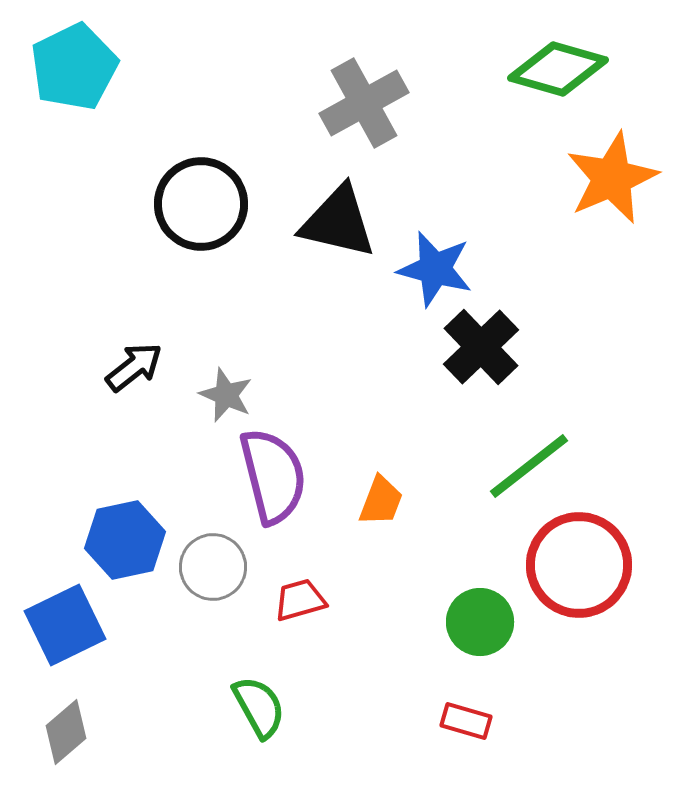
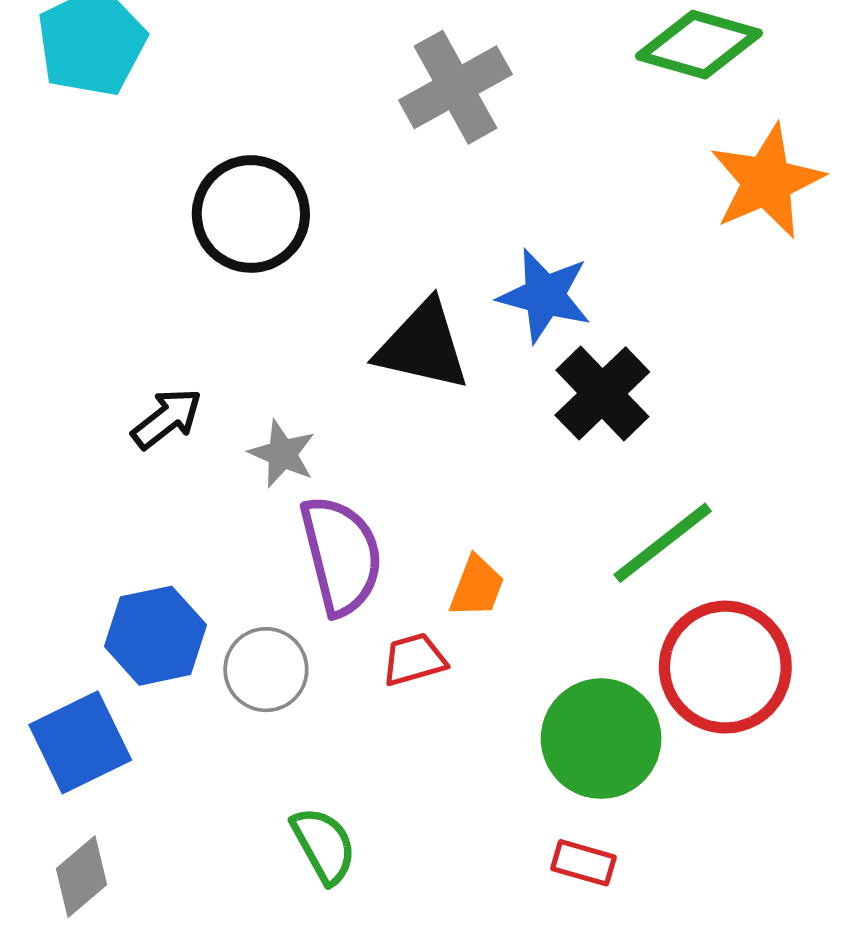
black triangle: (338, 222) -> (423, 346), moved
red trapezoid: (300, 600) -> (414, 660), moved
green circle: (480, 622) -> (601, 739), size x1.4

